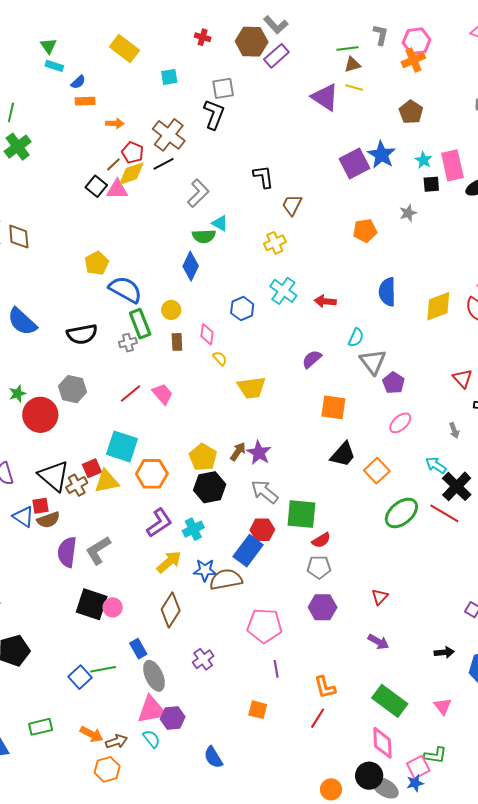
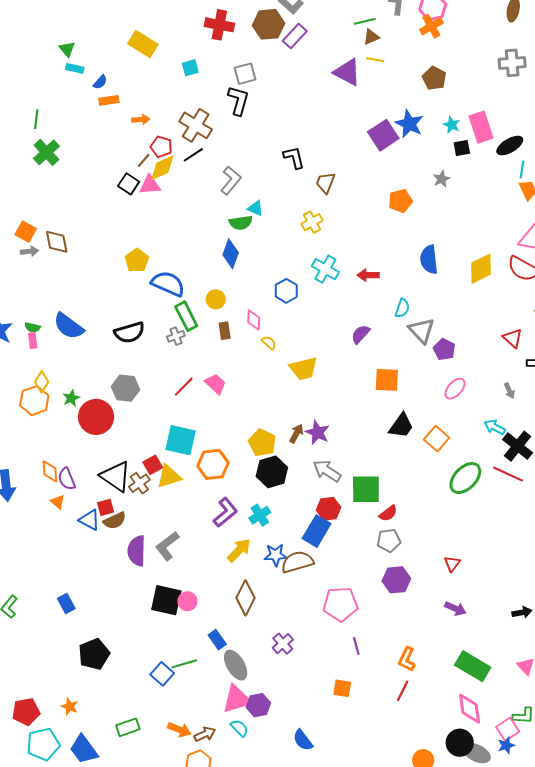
red cross: (203, 37) -> (219, 25), size x1.8
orange L-shape: (325, 687) -> (407, 659), turned 45

